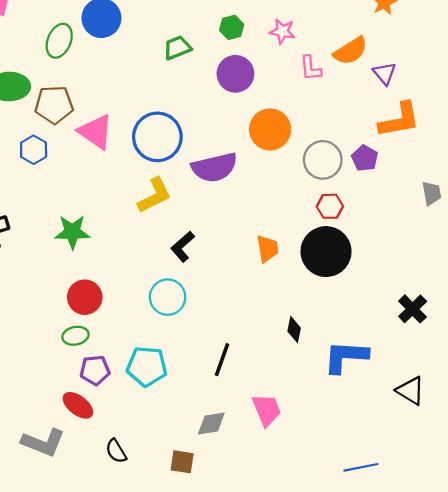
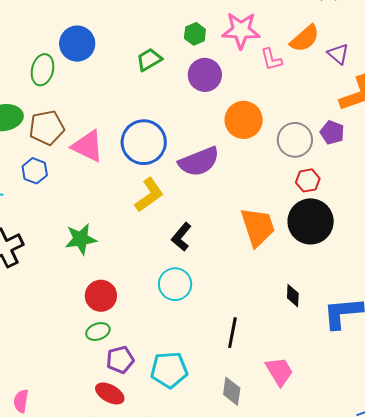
pink star: (282, 31) -> (241, 30), size x1.6
orange trapezoid: (268, 249) -> (258, 227), size x1.6
cyan pentagon: (147, 366) -> (169, 370), moved
gray diamond: (211, 424) -> (232, 391), turned -64

